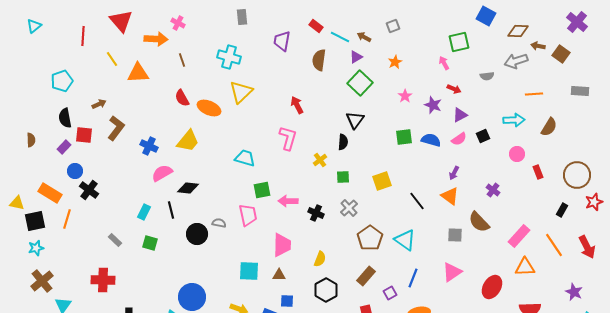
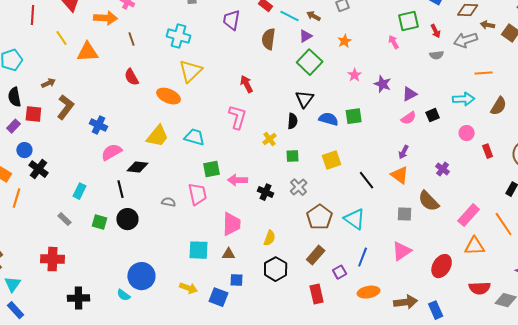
red arrow: (454, 89) -> (436, 31), moved, turned 40
orange ellipse: (209, 108) -> (169, 96), moved
blue semicircle: (431, 140) -> (329, 119), moved
yellow trapezoid: (188, 141) -> (157, 136), moved
cyan rectangle: (144, 212) -> (79, 191), moved
black circle: (197, 234) -> (127, 219), moved

